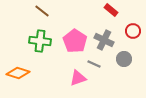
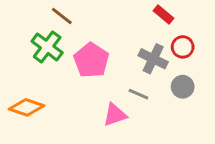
red circle: (133, 31) -> (183, 47), moved
green cross: (40, 41) -> (47, 47), moved, turned 30
pink pentagon: (75, 41) -> (91, 60), moved

